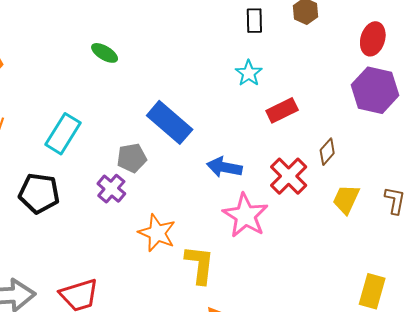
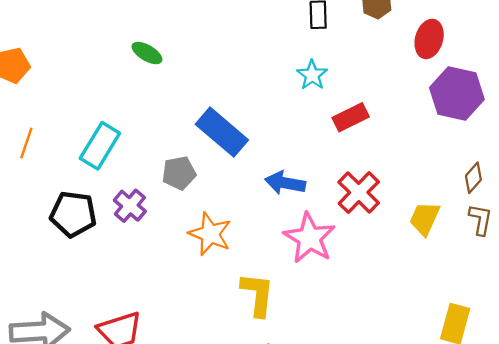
red ellipse: (373, 39) -> (429, 39), moved
brown diamond: (327, 152) -> (473, 178), moved
purple cross: (111, 189) -> (130, 206), moved
orange star: (157, 233) -> (210, 234), moved

